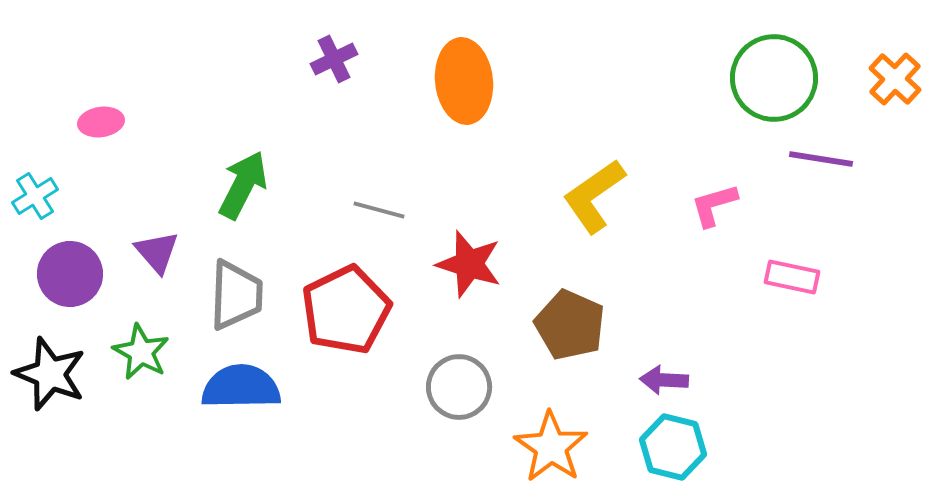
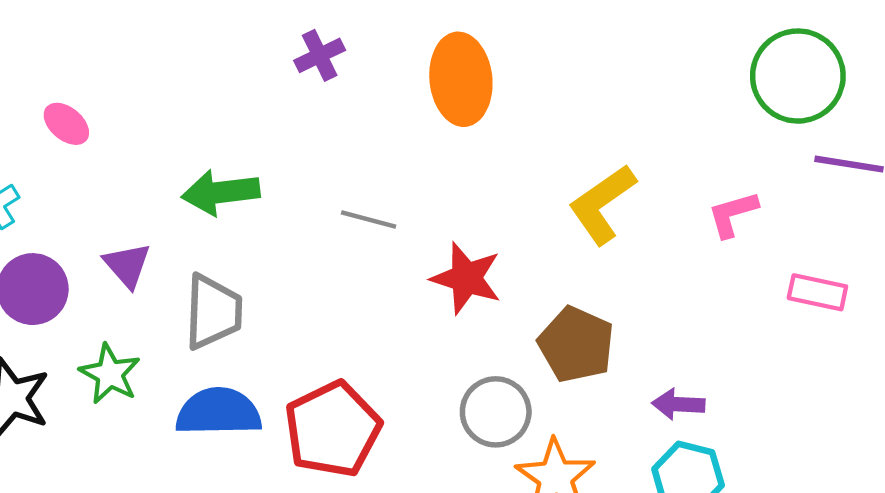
pink ellipse: (101, 122) -> (66, 124), turned 48
green arrow: (243, 185) -> (221, 192), turned -124
red pentagon: (346, 310) -> (333, 429), moved
gray circle: (459, 387) -> (496, 412), moved

